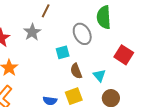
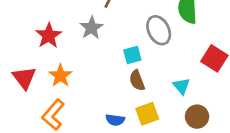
brown semicircle: (76, 71) -> (137, 80), moved

